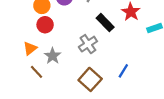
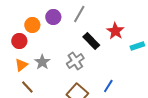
red circle: (45, 25) -> (19, 41), moved
gray star: (53, 56) -> (42, 62), moved

